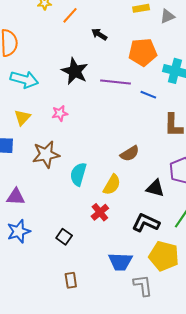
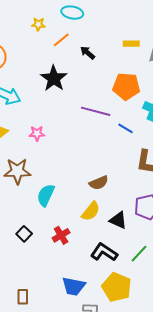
black arrow: (99, 34) -> (88, 53), moved
black star: (75, 71) -> (54, 78), moved
yellow semicircle: (112, 185) -> (91, 211), moved
black square: (64, 237) -> (24, 234), moved

